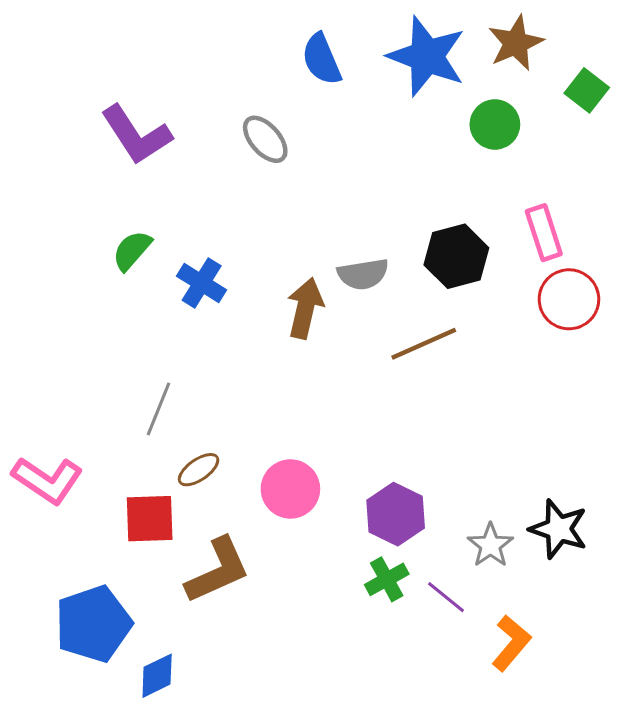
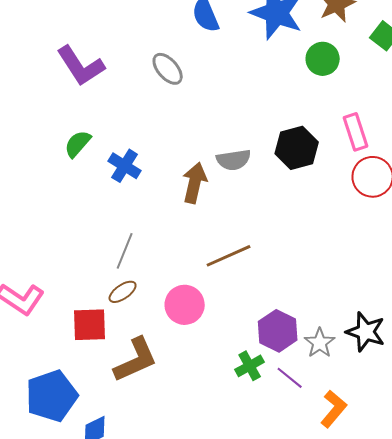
brown line: (424, 344) -> (229, 256), moved
gray line: (159, 409) -> (125, 251), moved
purple hexagon: (396, 514) -> (278, 331), moved

